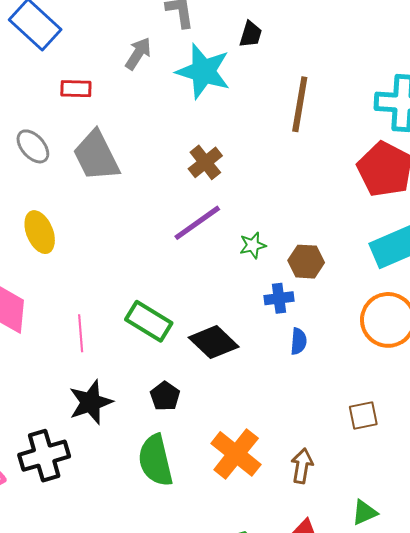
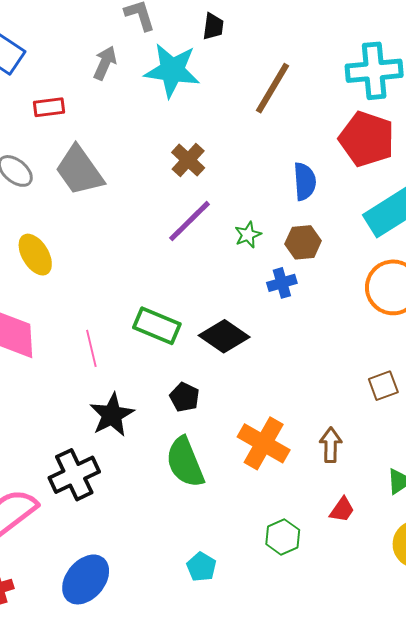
brown line: (300, 104) -> (273, 88), turned 30
blue semicircle: (298, 341) -> (305, 181), moved, size x1.4

